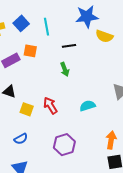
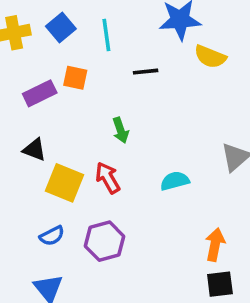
green arrow: (65, 69) -> (121, 130), moved
yellow square: (27, 109) -> (65, 183), size x1.5
purple hexagon: (64, 145) -> (105, 241), moved

